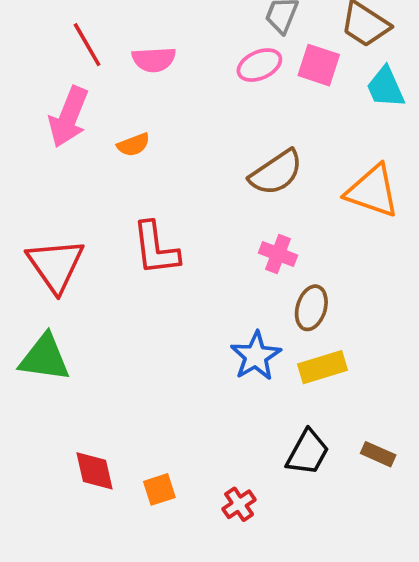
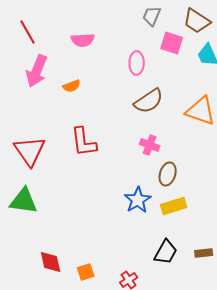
red line: (87, 45) -> (28, 32), moved
pink ellipse: (259, 65) -> (137, 63), moved, turned -65
brown rectangle: (378, 454) -> (204, 253), turned -30

